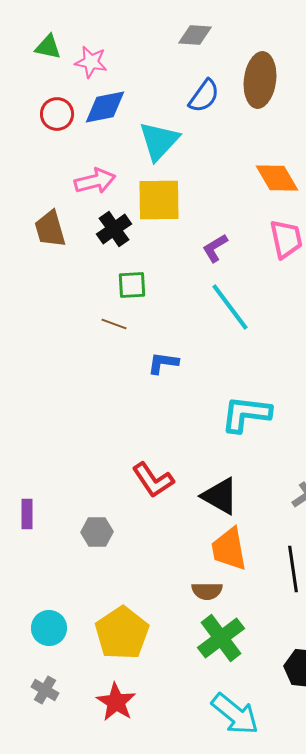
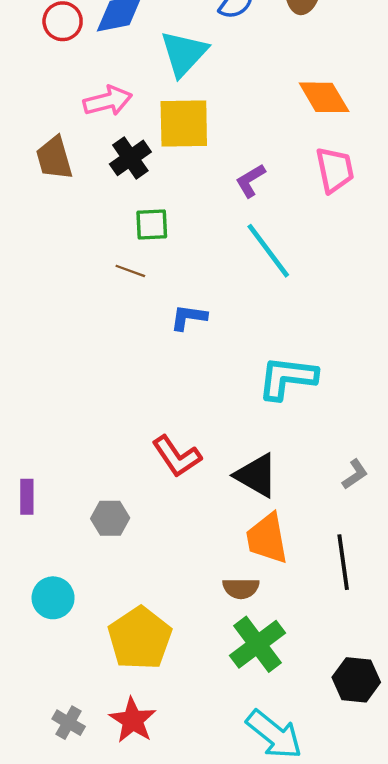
cyan circle: (49, 628) -> (53, 598), moved
gray cross: (45, 690) -> (69, 723), moved

